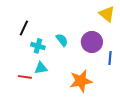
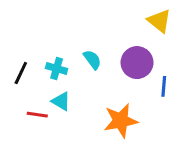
black line: (24, 28) -> (21, 73), moved
cyan triangle: (41, 68) -> (61, 101), turned 40

